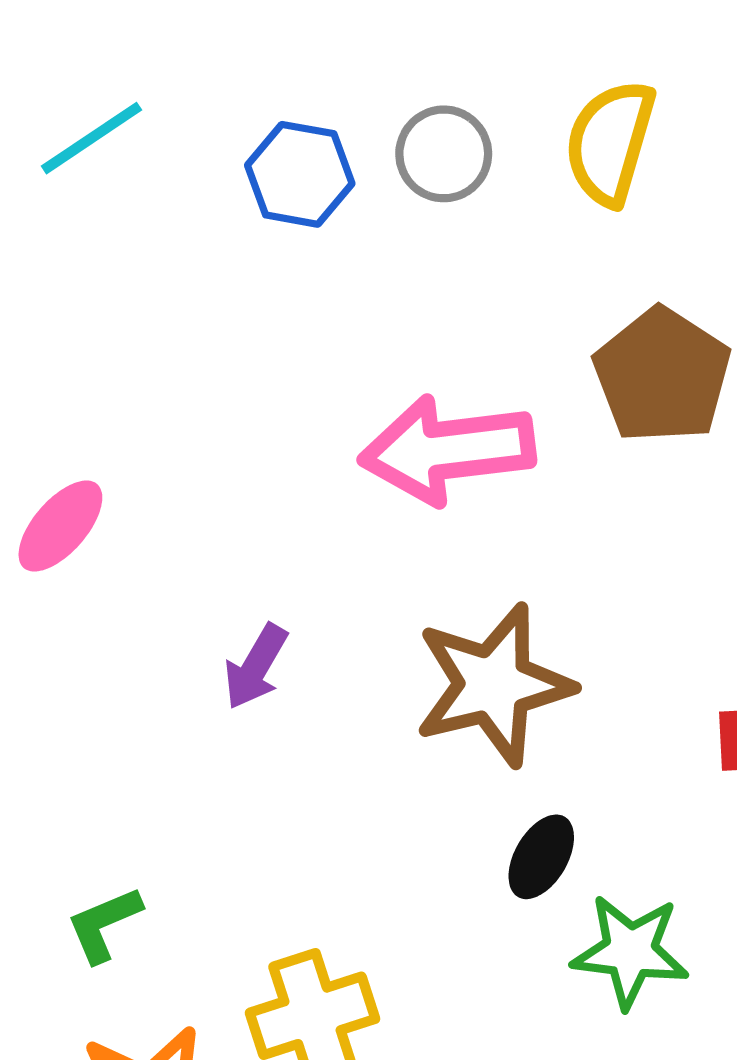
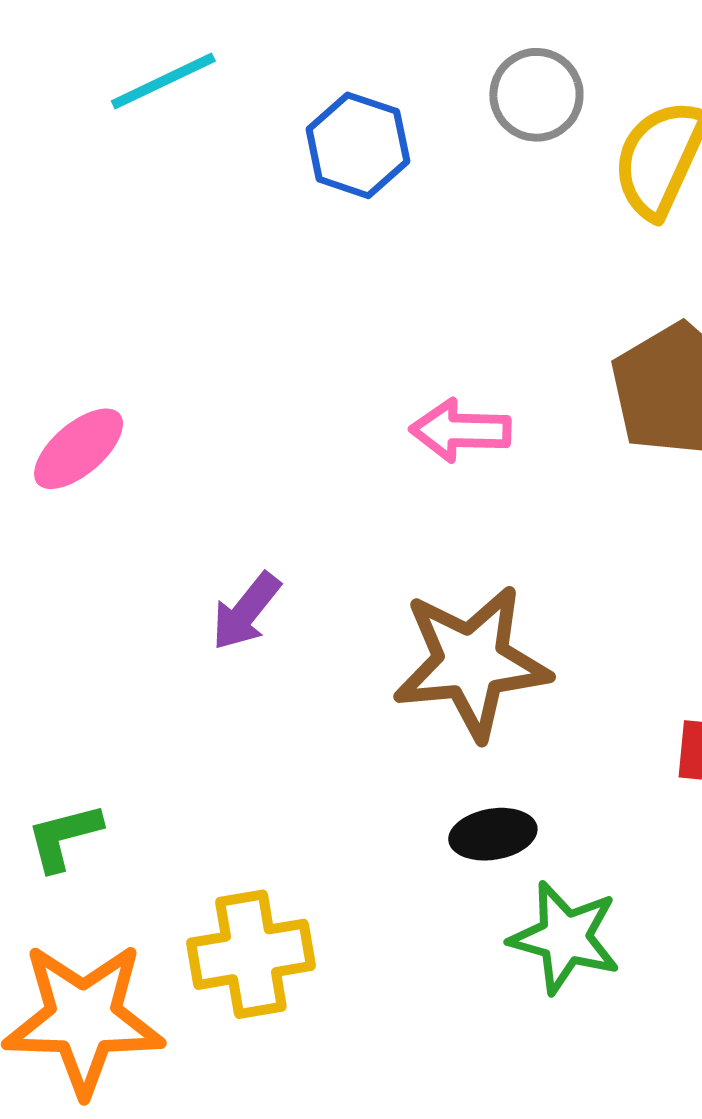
gray circle: (444, 154) -> (536, 95), moved
pink arrow: (447, 450) -> (460, 430), size x0.6
black ellipse: (541, 857) -> (493, 834), turned 42

